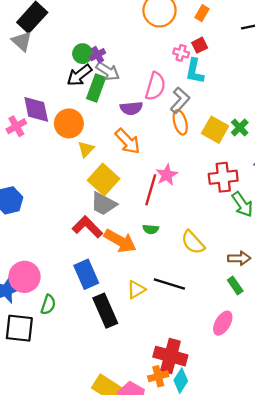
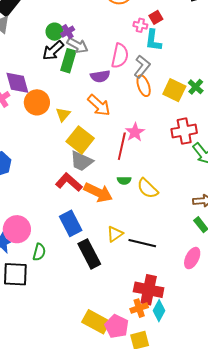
orange circle: (69, 123) -> (37, 102), moved
yellow semicircle: (193, 242) -> (148, 188), moved
black line: (169, 284) -> (142, 243), moved

